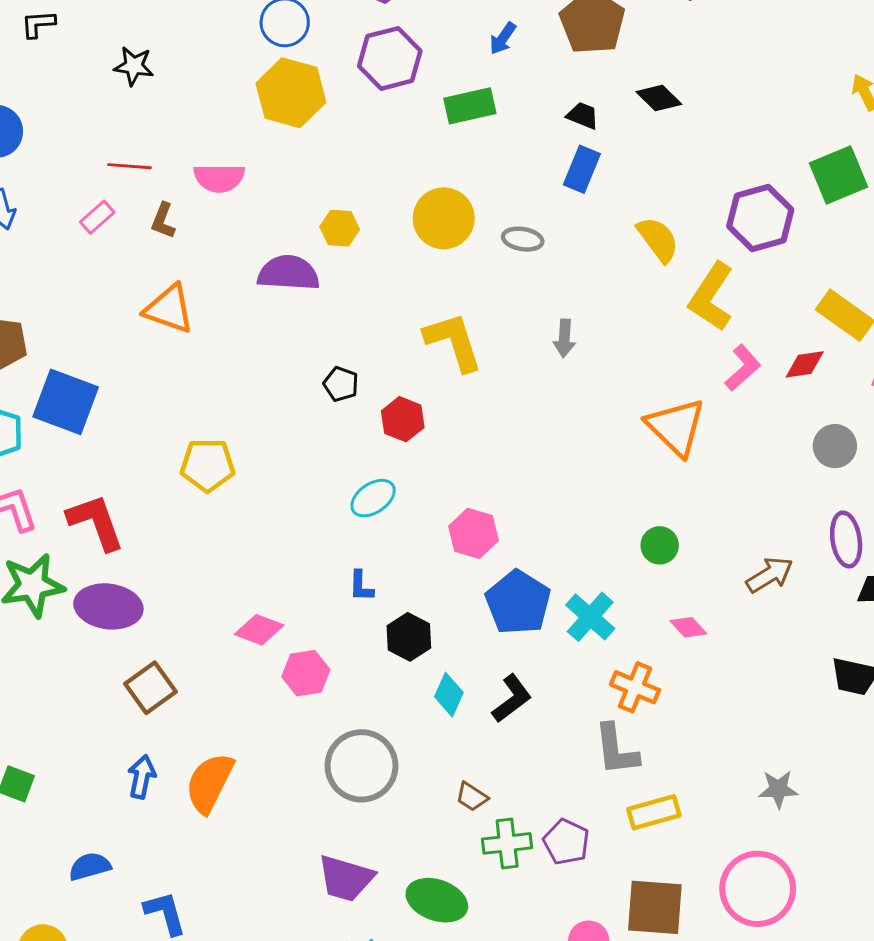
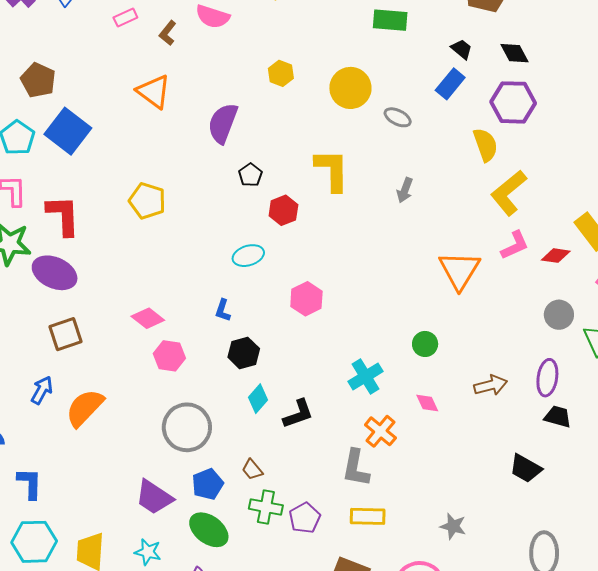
purple hexagon: (760, 218) -> (513, 102), moved
purple semicircle: (288, 273) -> (223, 123), moved, turned -90
blue pentagon: (518, 602) -> (208, 484), moved, size x0.7

